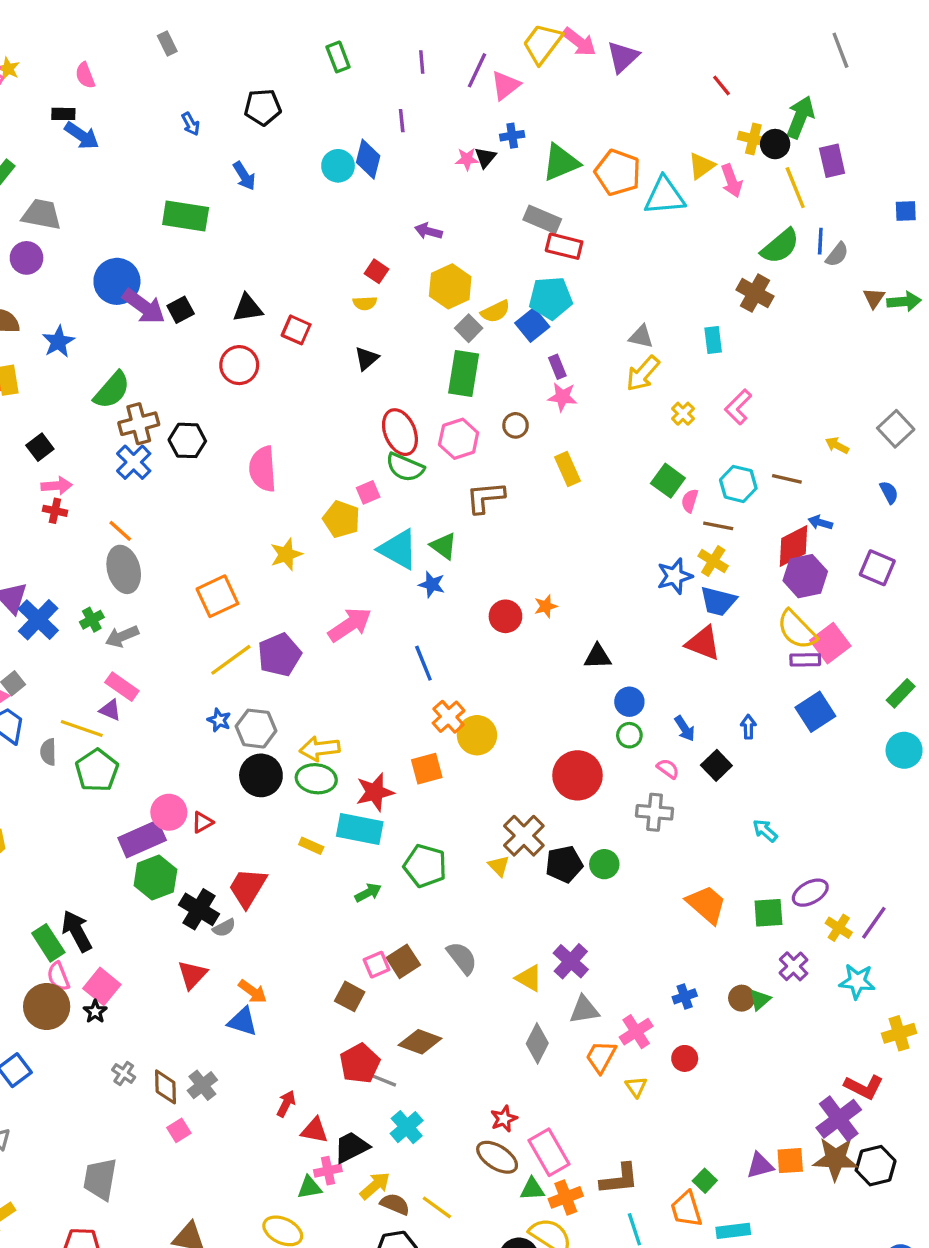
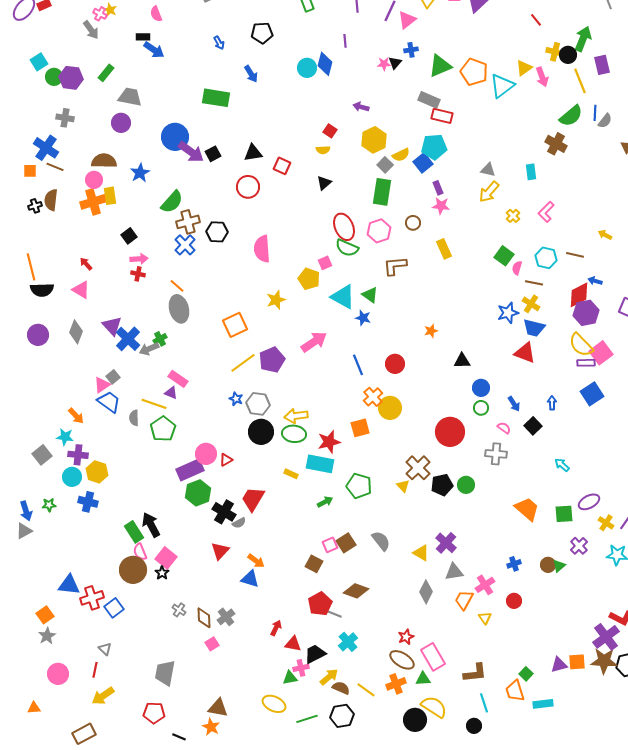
cyan triangle: (665, 196) -> (502, 86), turned -32
red circle: (505, 616) -> (395, 364), moved
gray arrow: (122, 636) -> (149, 349), moved
orange cross: (566, 1197) -> (396, 684), moved

